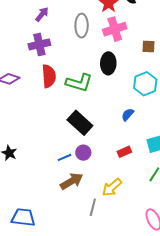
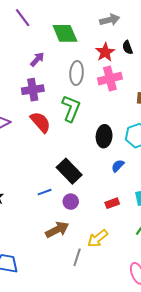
black ellipse: (108, 63) -> (104, 136), moved
red semicircle: (49, 76) -> (40, 122), turned -40
green L-shape: (79, 83) -> (71, 108), moved, turned -88
blue line: (65, 157) -> (45, 192), moved

